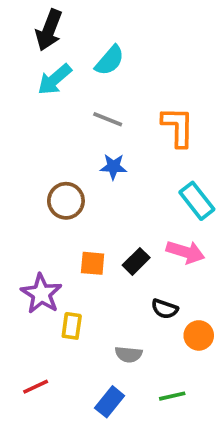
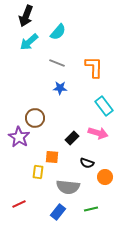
brown circle: (66, 201) -> (35, 118), moved
orange square: (93, 263) -> (52, 157), moved
purple star: (41, 294) -> (19, 137), moved
gray semicircle: (129, 354) -> (68, 187), size x1.6

